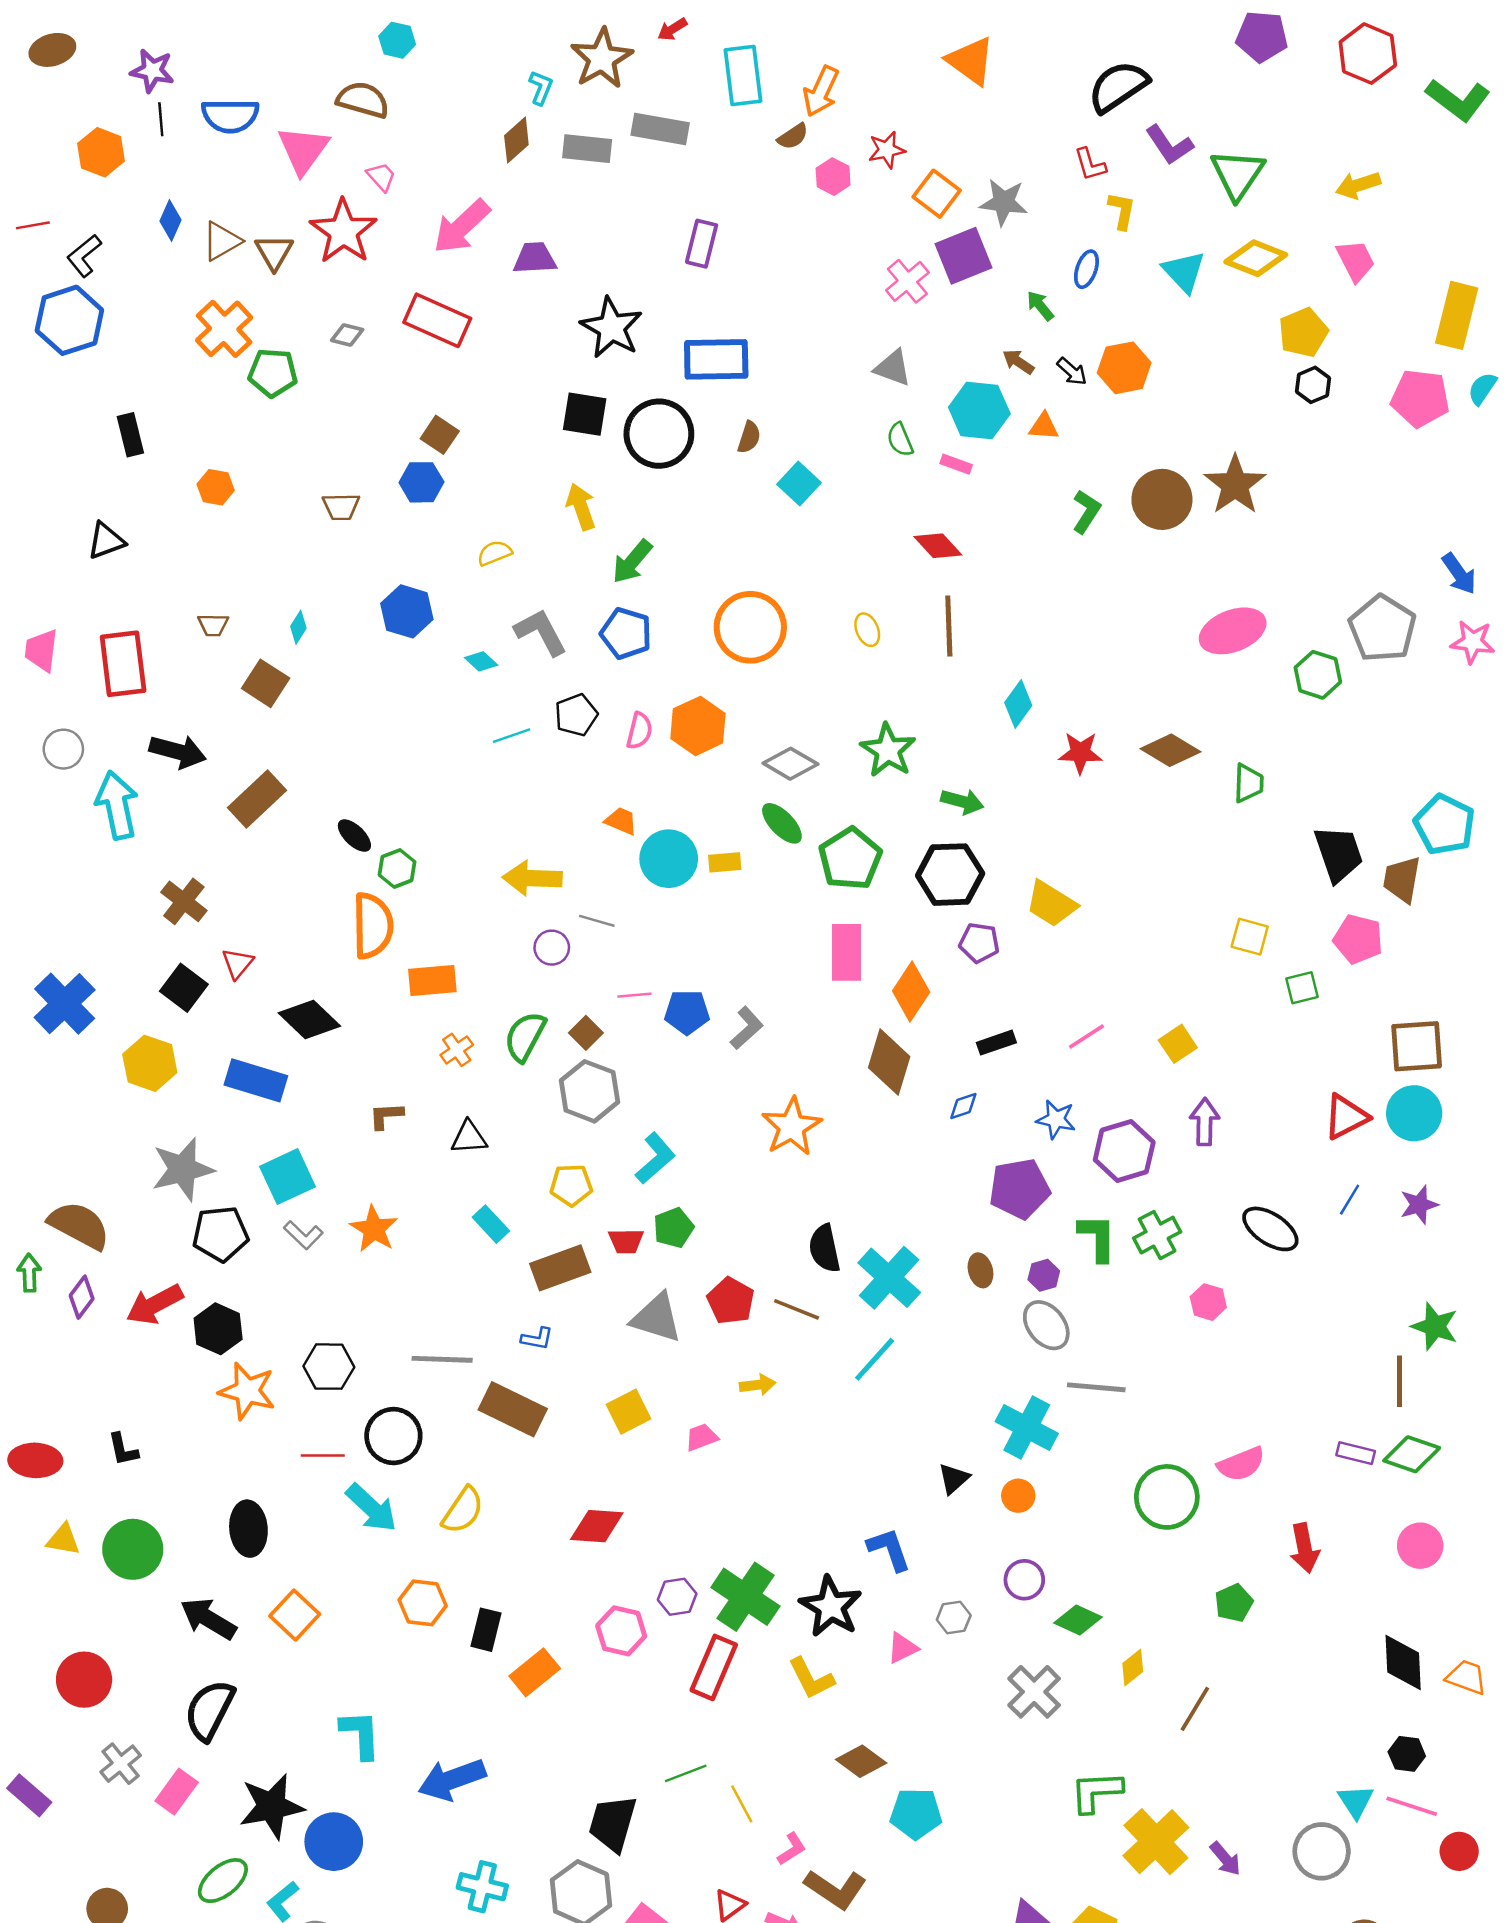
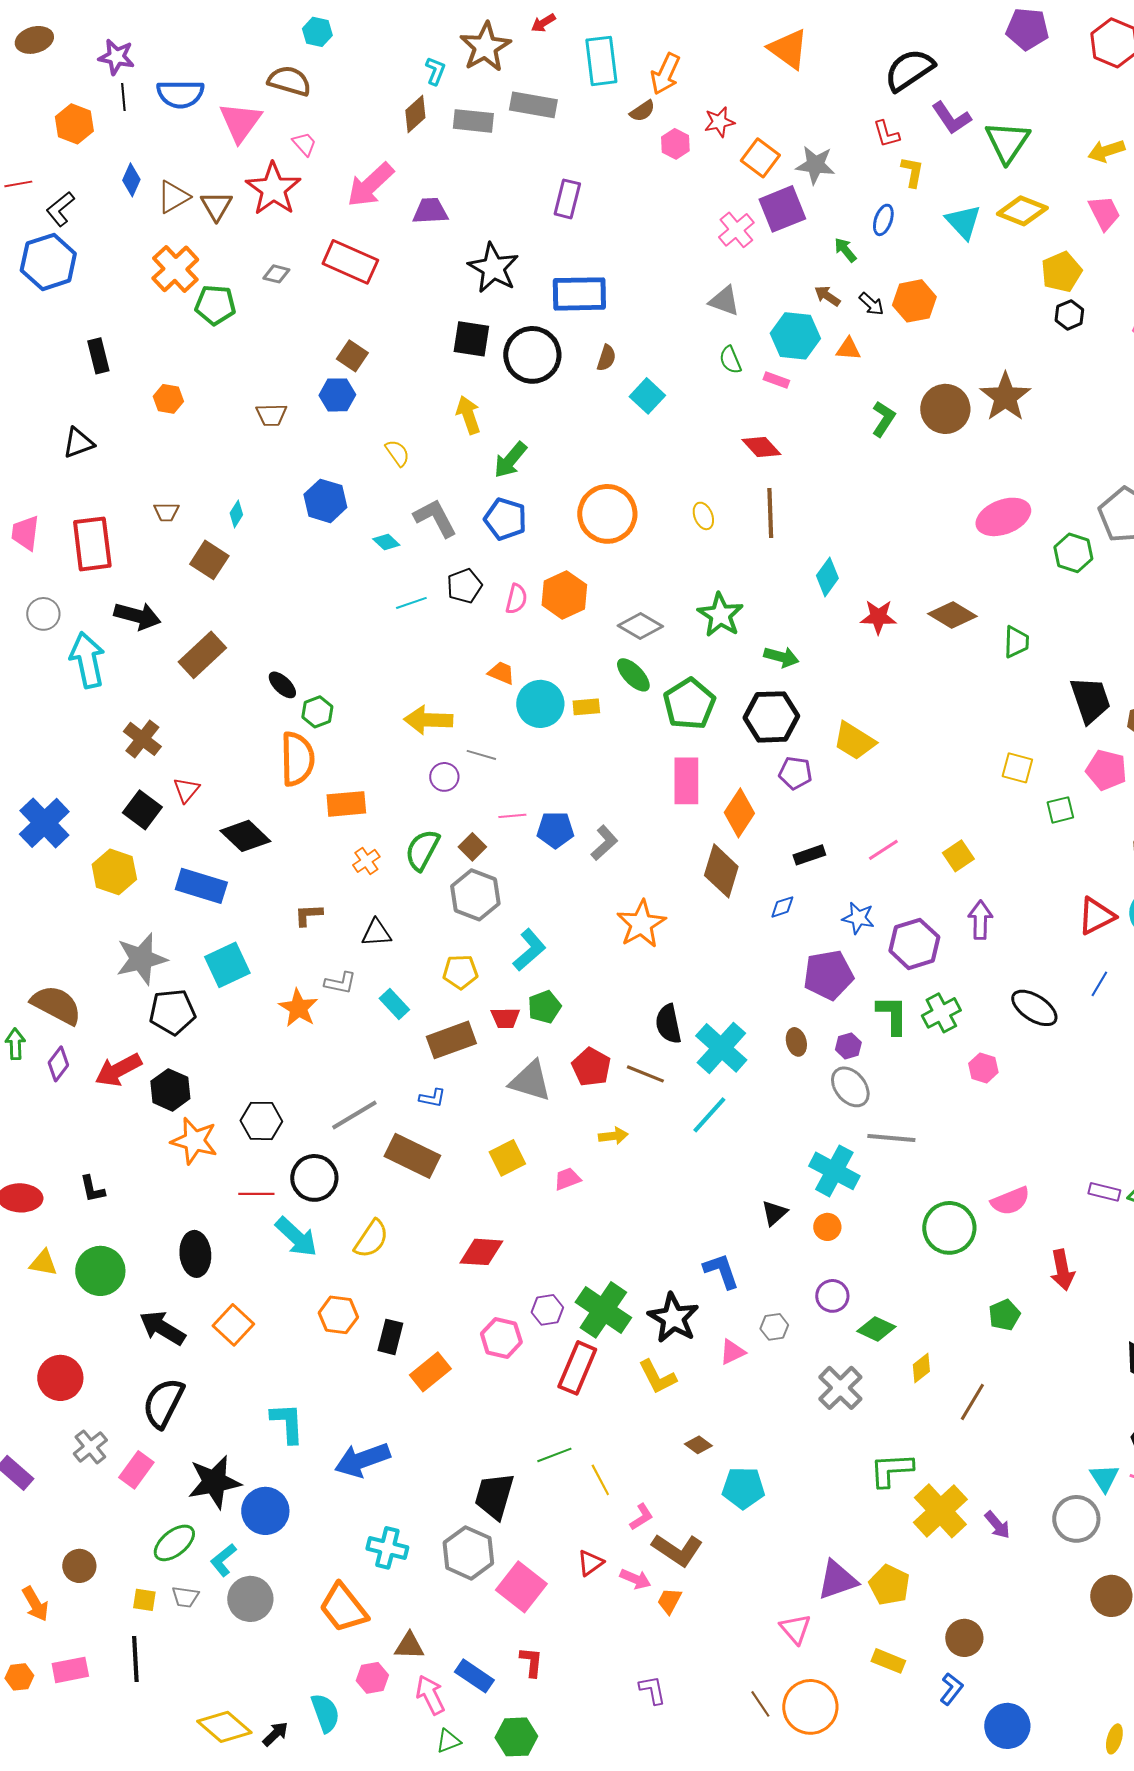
yellow semicircle: (495, 553) -> (397, 453), turned 76
gray L-shape: (303, 1235) -> (340, 983), moved, turned -32
gray line: (442, 1359) -> (354, 1115), turned -33
brown diamond: (861, 1761) -> (698, 1445), size x0.7

